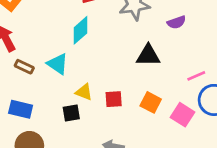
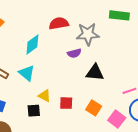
purple semicircle: (176, 22) -> (74, 53), moved
cyan diamond: (80, 30) -> (32, 45), moved

